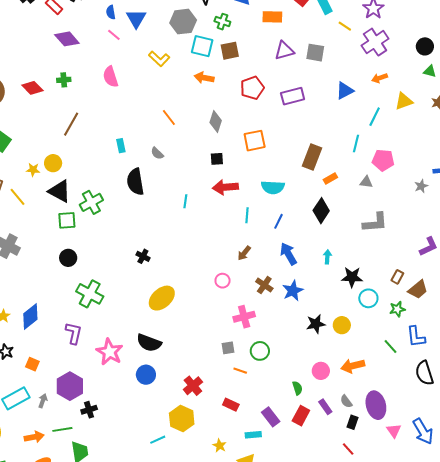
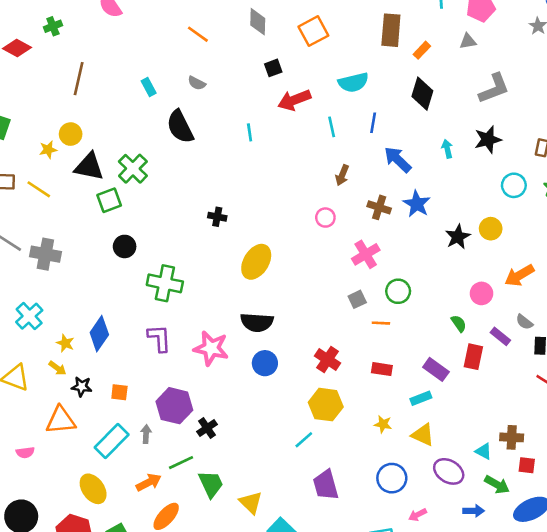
black star: (352, 277) -> (488, 140), moved

